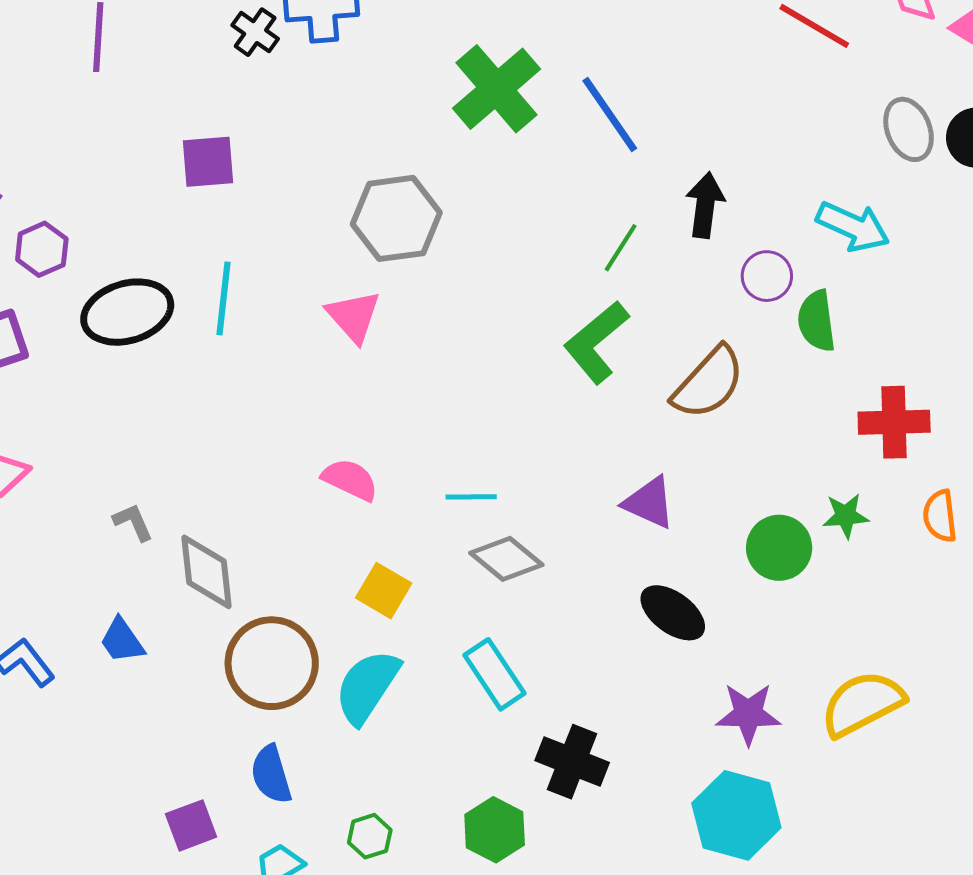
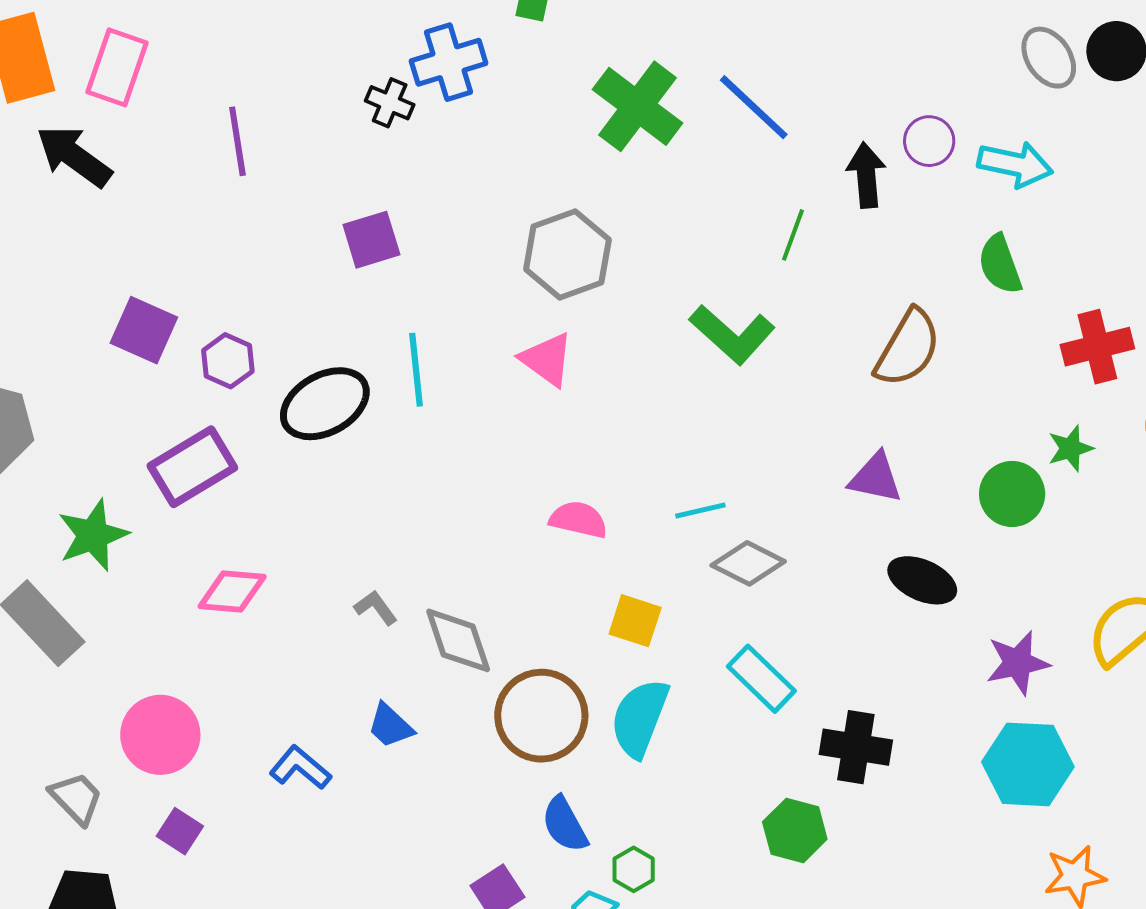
purple circle: (767, 276) -> (929, 141), moved
green L-shape: (596, 342) -> (732, 334), moved, turned -86
green hexagon: (370, 836) -> (634, 869), moved

